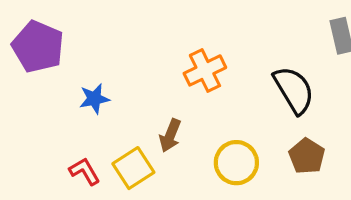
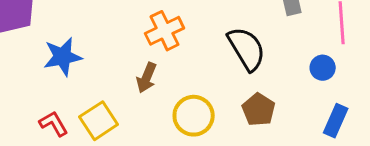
blue star: (94, 99) -> (63, 57), size x1.4
brown arrow: (170, 136) -> (147, 78), moved

